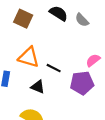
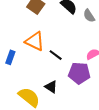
black triangle: (38, 87) -> (51, 87), moved

